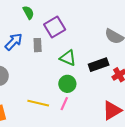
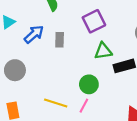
purple square: (55, 27) -> (94, 21), moved
green triangle: (68, 58) -> (103, 51), moved, turned -36

